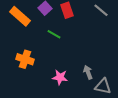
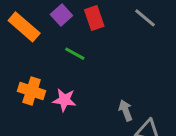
pink star: (60, 77) -> (64, 100), moved

